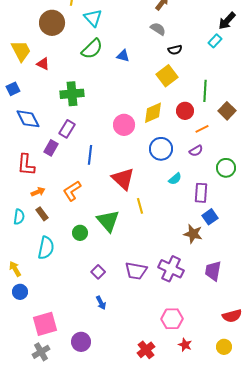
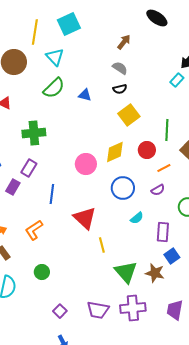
black semicircle: (175, 50) -> (120, 89), moved
green triangle: (108, 221) -> (126, 272), moved
purple cross: (171, 269) -> (133, 308), turned -30

